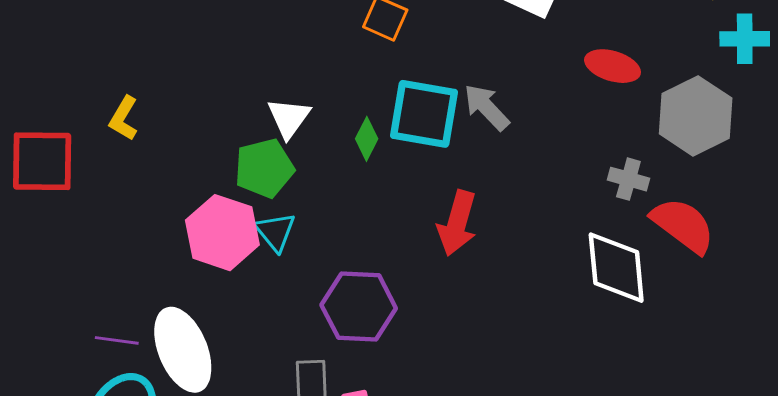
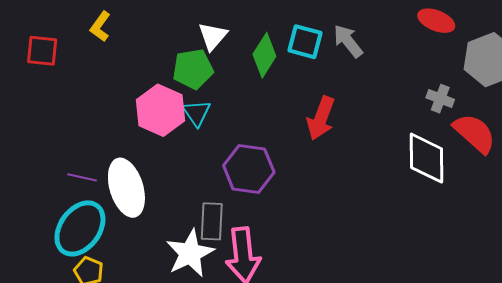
cyan square: (424, 114) -> (305, 42), size x0.7
green diamond: (367, 139) -> (264, 55), size x1.5
red square: (42, 161) -> (42, 51), size x0.7

